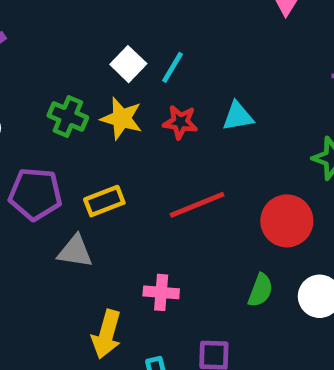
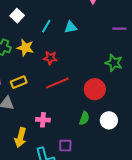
white square: (128, 64) -> (17, 16), moved
cyan triangle: (238, 116) -> (71, 27), moved
red star: (180, 122) -> (50, 58), moved

